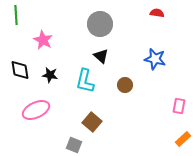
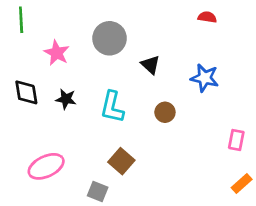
gray circle: (100, 24) -> (110, 38), moved
black triangle: (101, 56) -> (150, 65), moved
pink ellipse: (36, 110) -> (46, 166), moved

